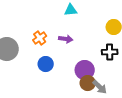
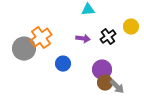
orange cross: (40, 38) -> (41, 38), moved, size x1.5
black cross: (110, 52) -> (108, 37), moved, turned -35

